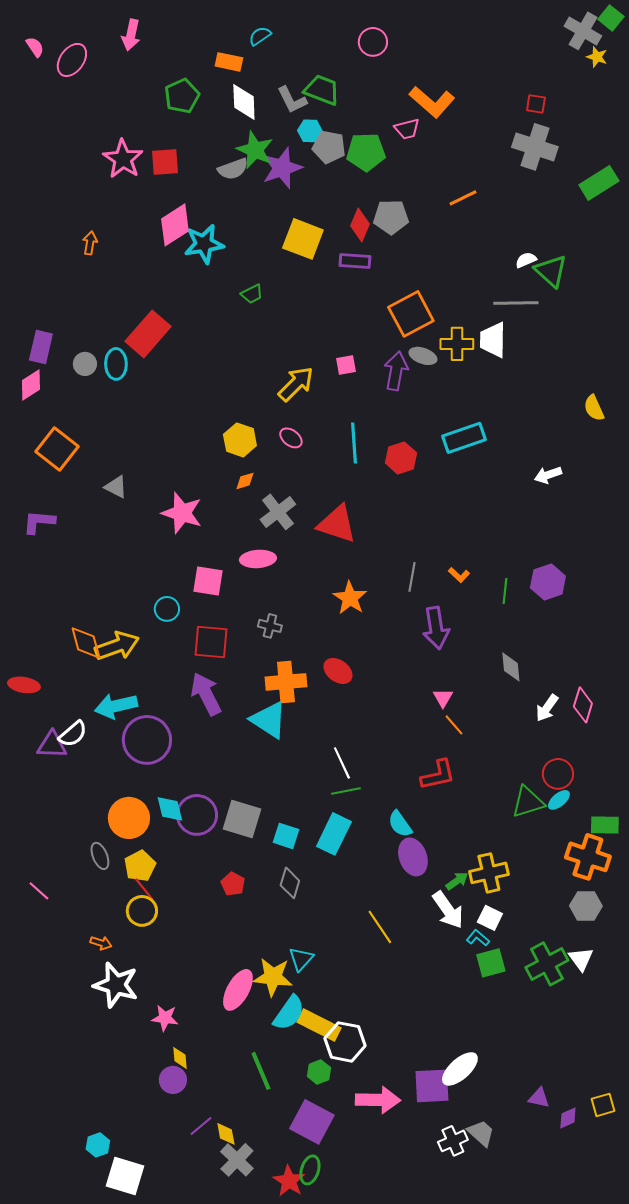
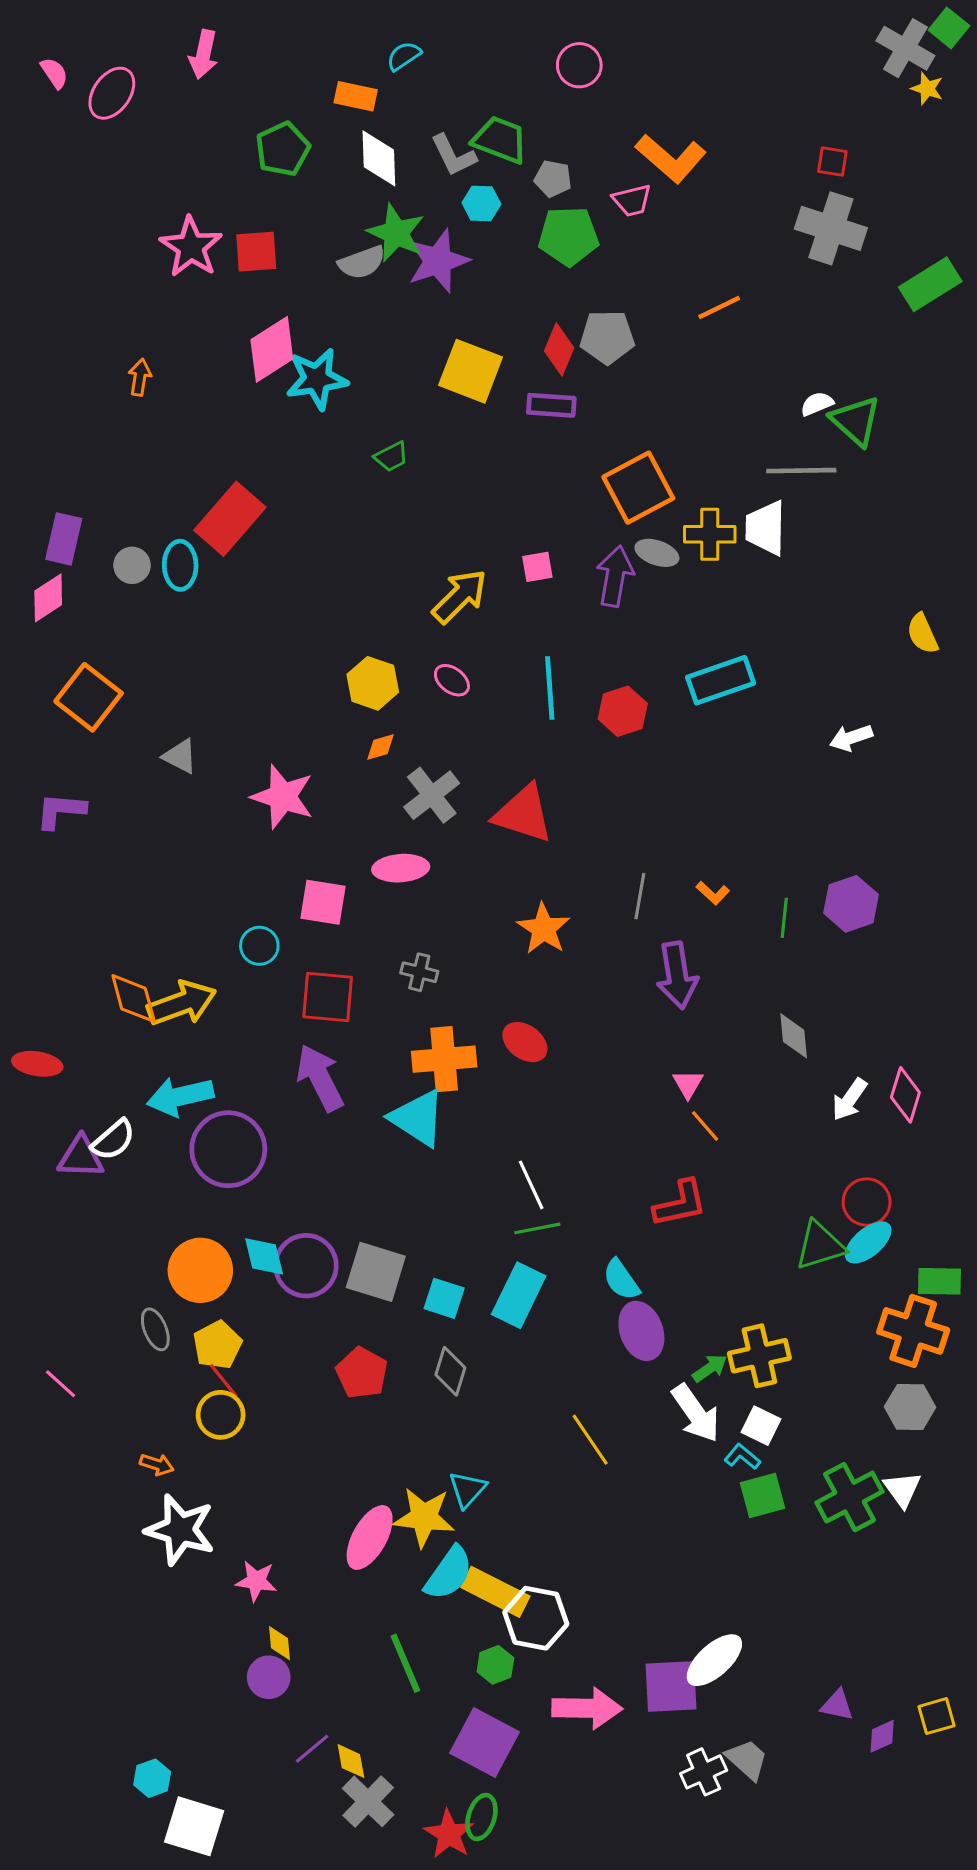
gray pentagon: (329, 147) -> (553, 179), moved, size x0.7
cyan ellipse: (559, 800) -> (868, 1242), size x1.4
red pentagon: (233, 884) -> (362, 1373), size x1.4

